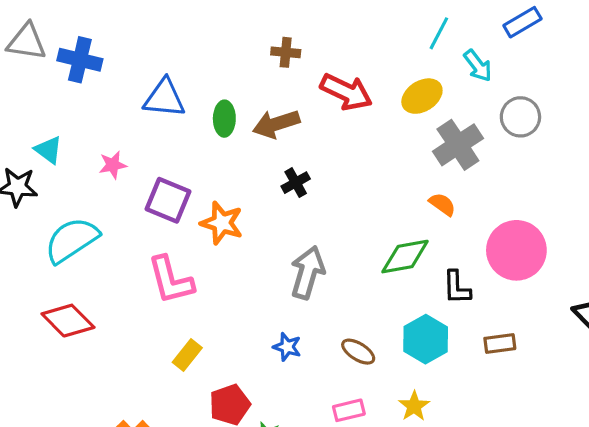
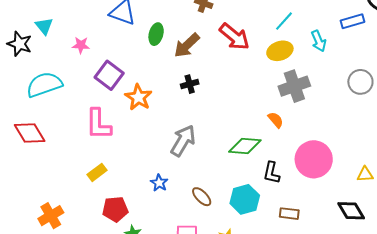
cyan line: (439, 33) -> (284, 21), moved
gray circle: (520, 117) -> (360, 82), moved
brown arrow: (276, 124) -> (187, 45), turned -40

